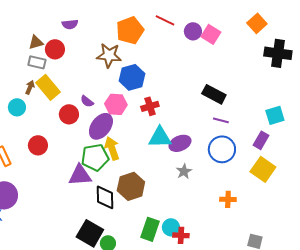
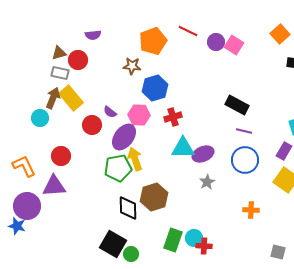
brown star: (109, 55) -> (132, 66), size x0.7
brown arrow: (30, 87) -> (53, 98), size x1.5
purple triangle: (80, 175) -> (54, 186), moved

